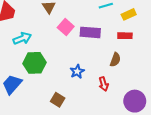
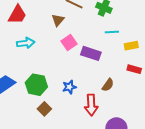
red rectangle: (125, 36) -> (134, 69), moved
green hexagon: (35, 63) -> (36, 85), moved
red arrow: (104, 84) -> (91, 105), size x1.5

